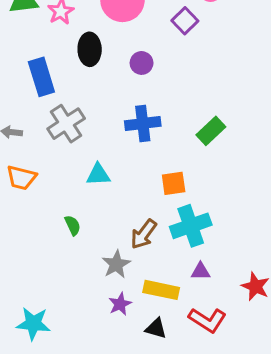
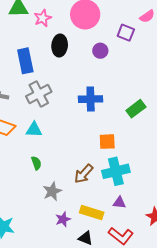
purple square: (185, 21) -> (126, 33), turned -30
purple circle: (142, 63) -> (100, 51), moved
cyan triangle: (98, 175) -> (34, 130), moved
gray star: (116, 264) -> (52, 191), moved

